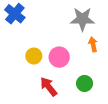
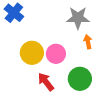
yellow circle: (34, 56) -> (32, 53), size x1.5
green circle: (85, 83) -> (80, 79), size x1.5

